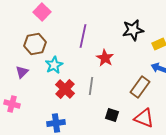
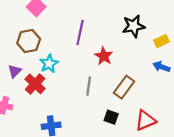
brown rectangle: (140, 87) -> (124, 87), moved
red cross: (65, 89) -> (35, 84), moved
red triangle: (144, 118) -> (145, 120), turned -45

